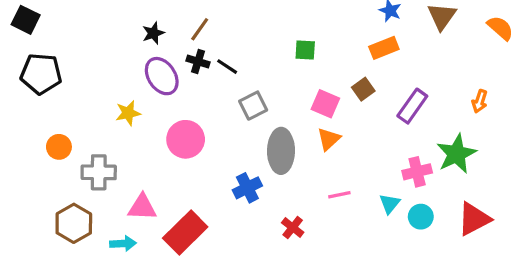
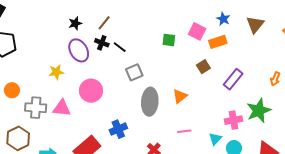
pink square: (325, 104) -> (197, 31), moved
blue cross: (247, 188) -> (118, 129), moved
pink triangle: (142, 207) -> (62, 108), moved

